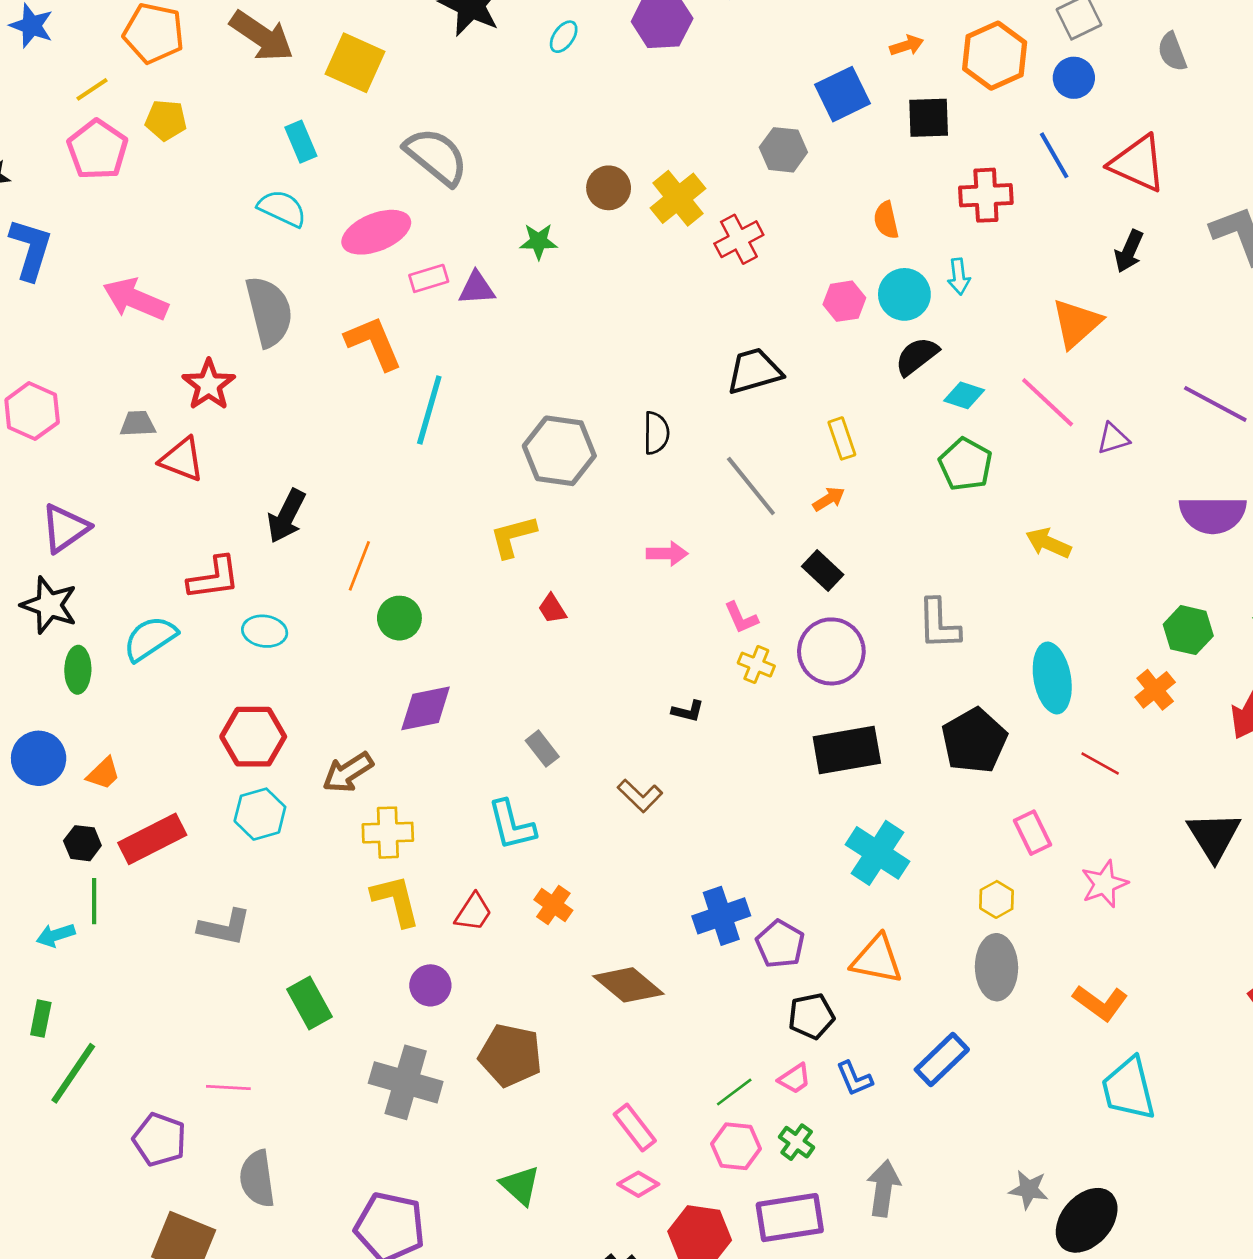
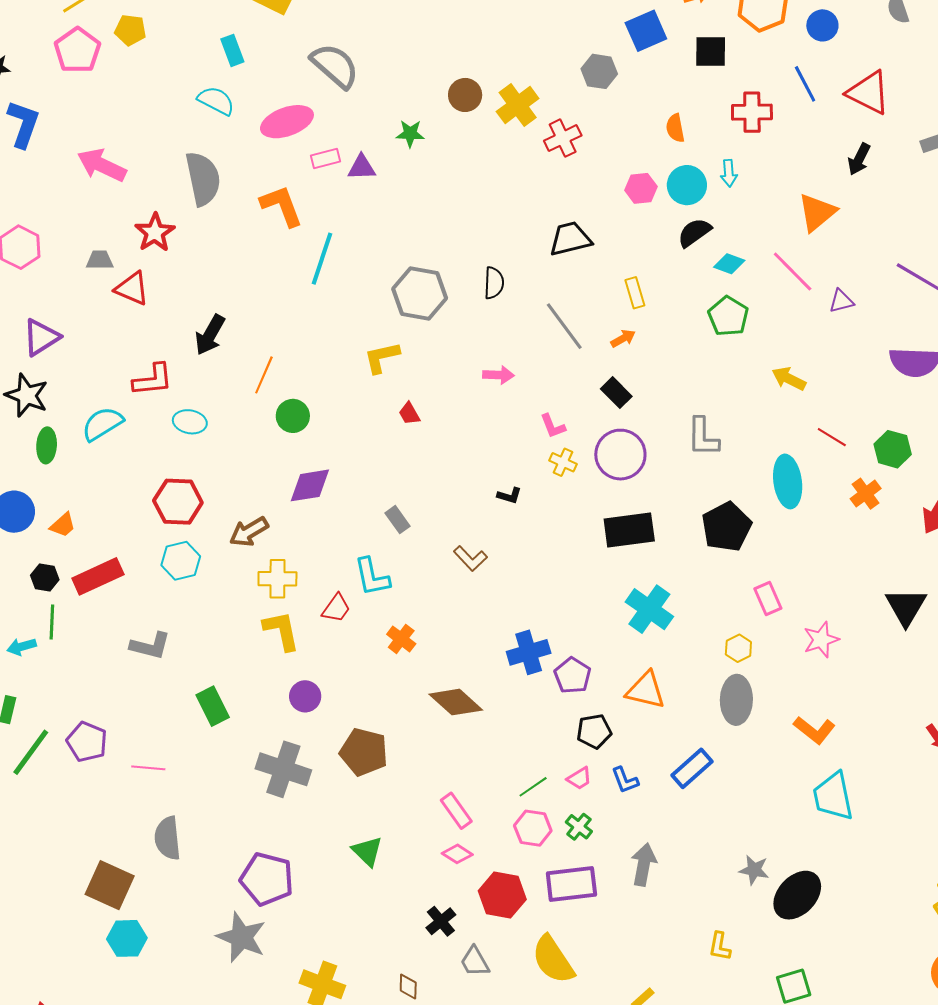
red line: (1100, 764) -> (832, 437), moved
red trapezoid: (473, 912) -> (336, 608), moved
purple pentagon: (159, 1140) -> (87, 742), moved

